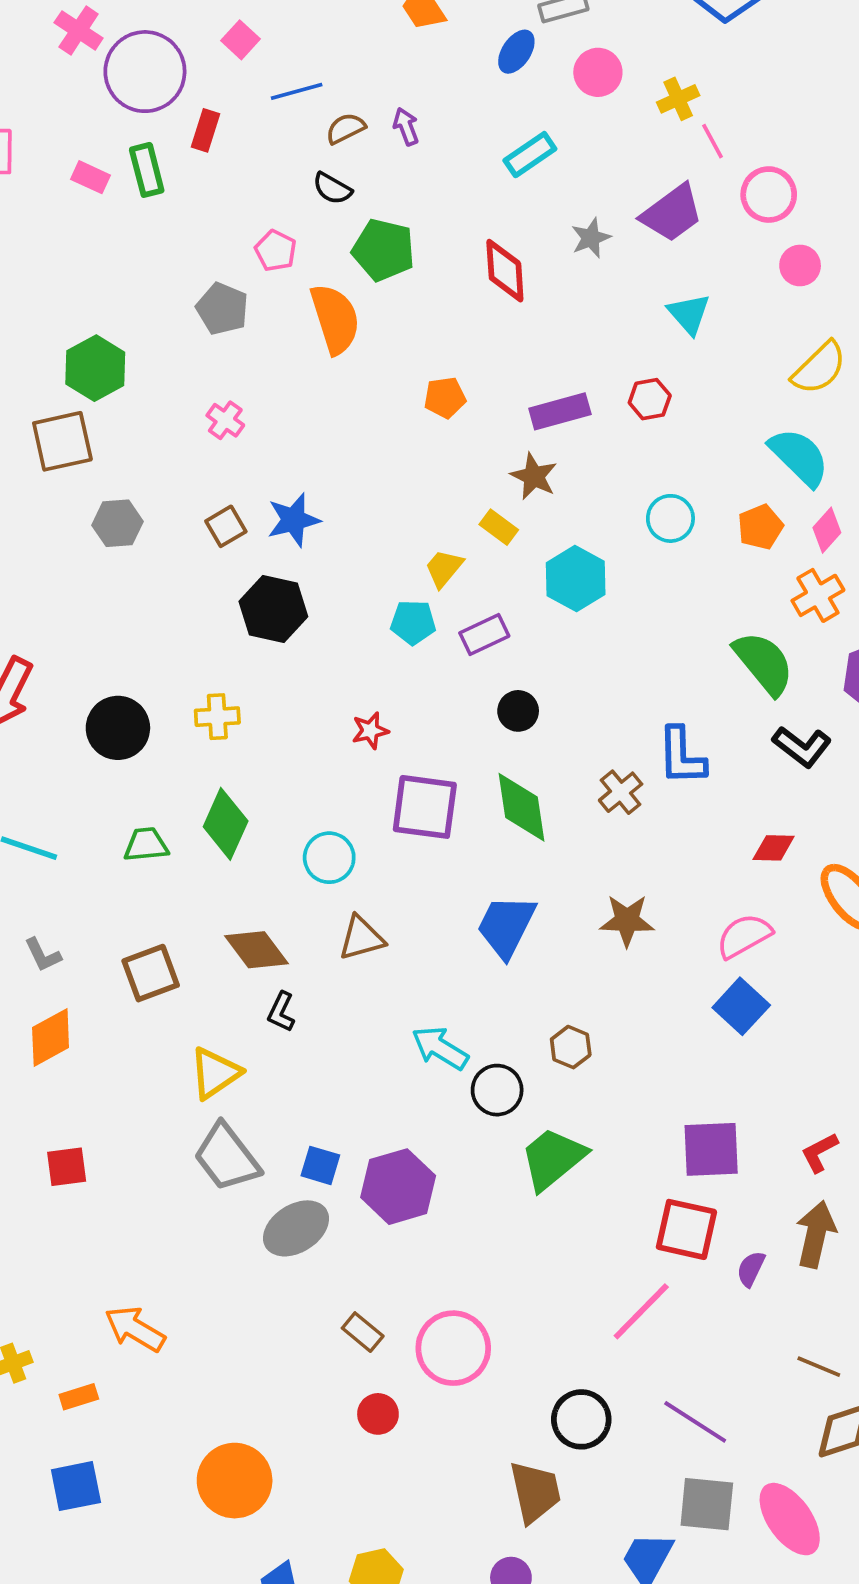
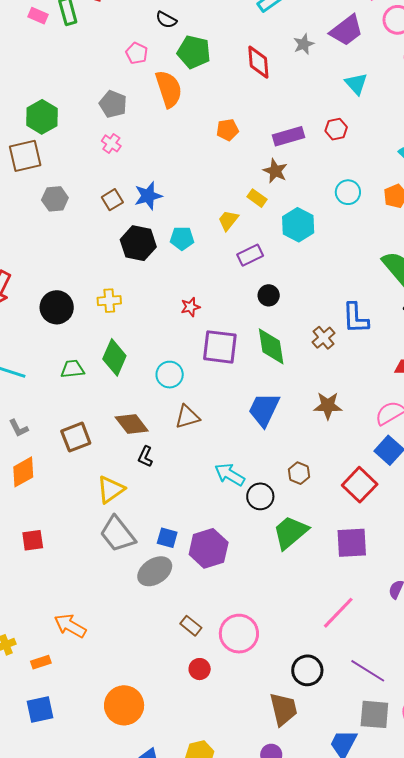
gray pentagon: (222, 309) -> (113, 104), moved
cyan pentagon: (413, 622) -> (182, 238), moved
purple square: (711, 1149) -> (352, 543), moved
red square: (686, 1229) -> (360, 485), moved, turned 32

